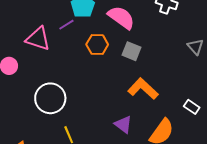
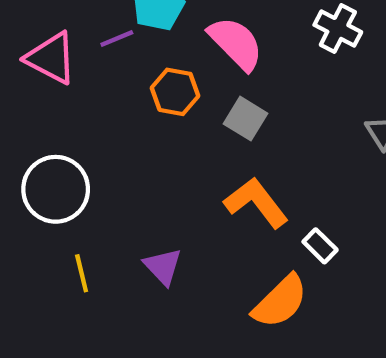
white rectangle: (192, 107) -> (320, 246), moved
purple triangle: (123, 125) -> (163, 266), moved

